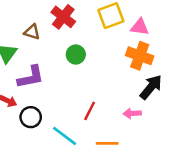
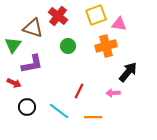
brown triangle: (32, 32) -> (33, 28), size x1.5
orange cross: (140, 56) -> (106, 46), moved, turned -35
black circle: (31, 117) -> (27, 107), moved

